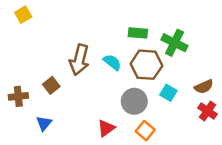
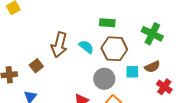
green cross: (175, 43) -> (152, 34), moved
brown semicircle: (204, 87) -> (152, 67), moved
cyan square: (168, 93) -> (132, 72), turned -32

